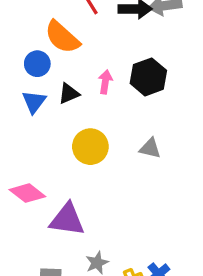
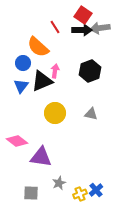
pink arrow: (105, 82) -> (55, 71), moved
black triangle: (69, 94) -> (42, 81), size x1.6

